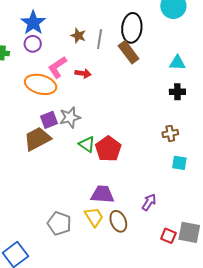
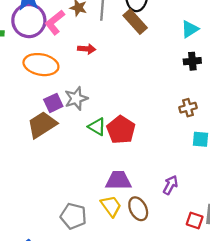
purple circle: (33, 44) -> (29, 21), size x1.8
cyan triangle: (177, 63) -> (190, 29), turned -30
pink L-shape: (57, 67) -> (55, 22), moved

